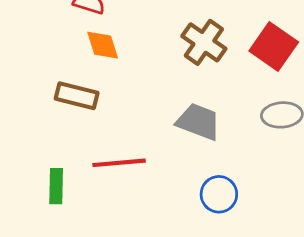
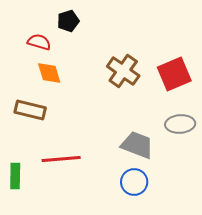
red square: (274, 47) -> (174, 74), turned 32
gray trapezoid: (198, 122) -> (137, 145), moved

